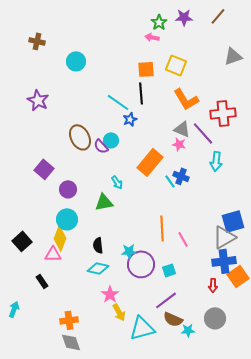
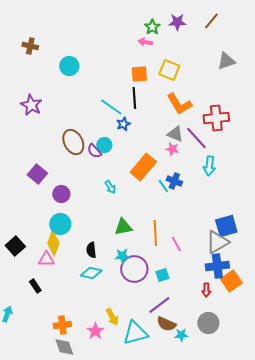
green triangle: (104, 202) -> (123, 227), moved
pink star: (110, 294) -> (95, 331), moved

